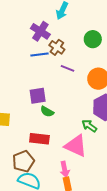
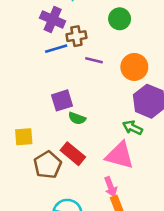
brown cross: (57, 47) -> (76, 36), turned -35
red rectangle: (39, 139) -> (73, 154), turned 42
brown pentagon: (23, 161) -> (48, 165), moved

